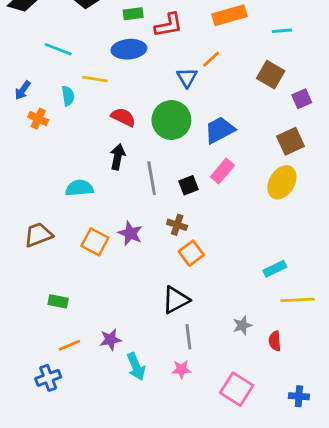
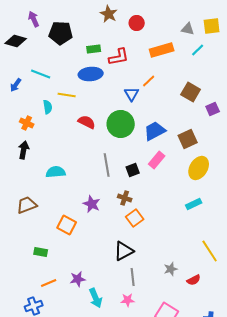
cyan line: (282, 31) -> (198, 50), moved, turned -40
blue arrow: (23, 90) -> (16, 85), moved
brown square: (290, 141) -> (188, 139), moved
black arrow: (118, 157) -> (24, 150), moved
orange square: (95, 242) -> (67, 225), moved
cyan rectangle: (275, 269) -> (194, 204), moved
yellow line: (298, 300) -> (210, 251), turned 60
red semicircle: (275, 341) -> (194, 280), turned -112

